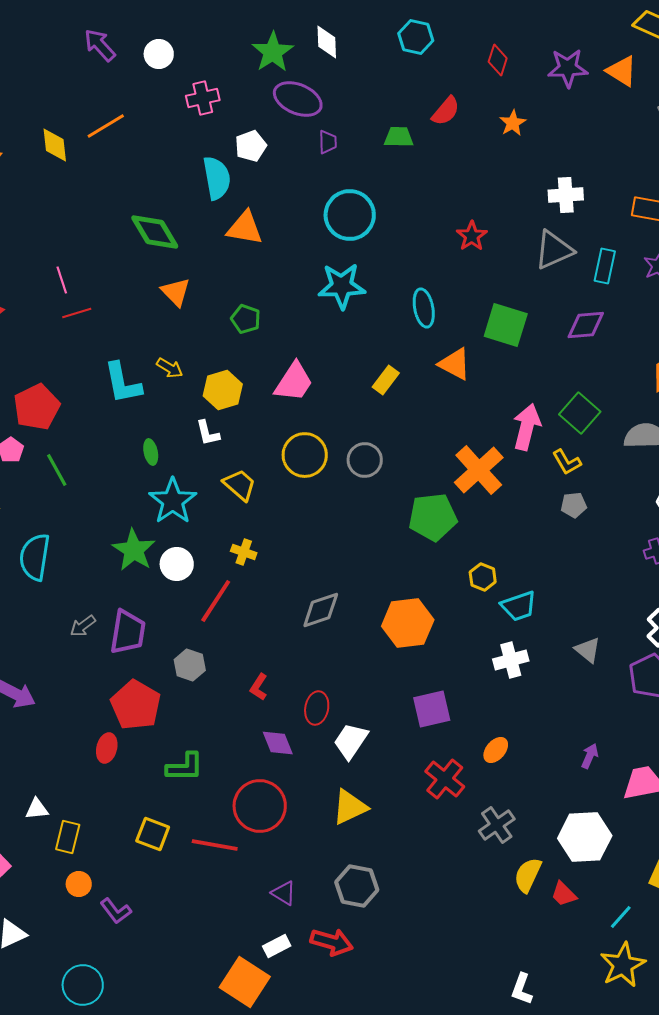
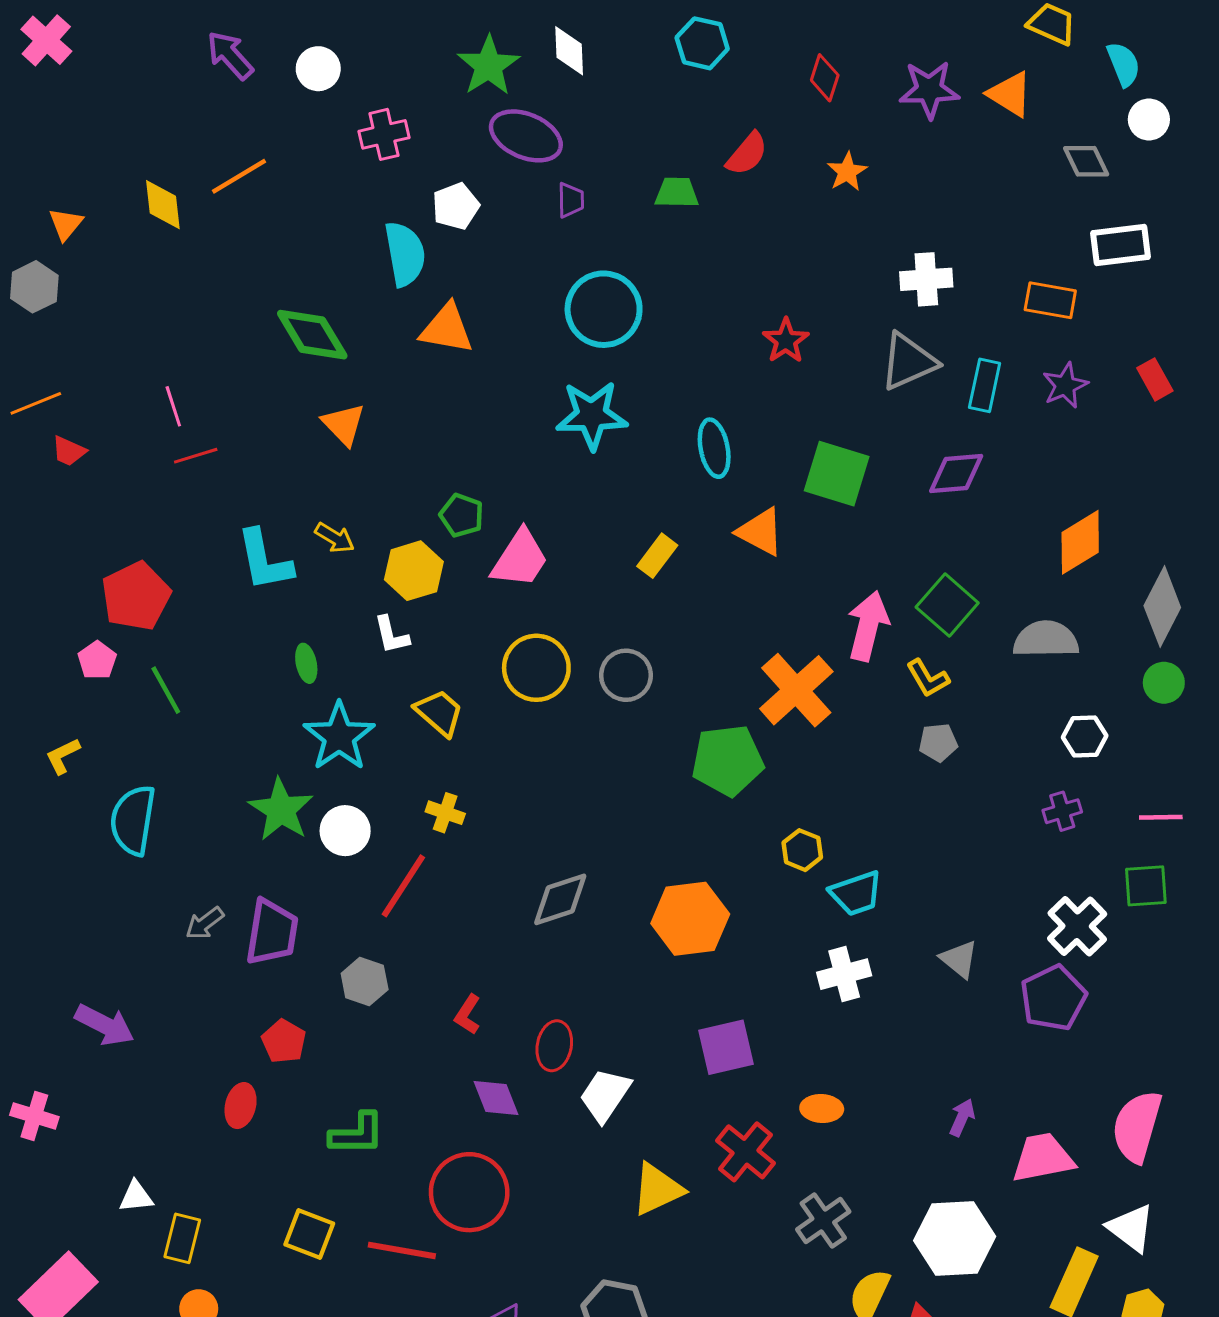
green pentagon: (246, 319) -> (462, 515), moved
red pentagon: (136, 705) -> (284, 1041), size x0.6
orange ellipse: (496, 750) -> (822, 1109), turned 52
yellow triangle: (350, 807) -> (657, 1189), moved

